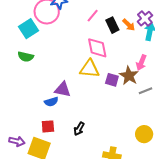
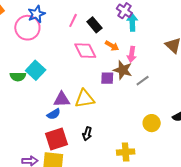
orange arrow: (129, 25) -> (112, 46), moved
cyan square: (28, 29) -> (36, 70), moved
yellow triangle: (90, 69) -> (85, 99), moved
red square: (48, 126) -> (56, 139), size x1.6

